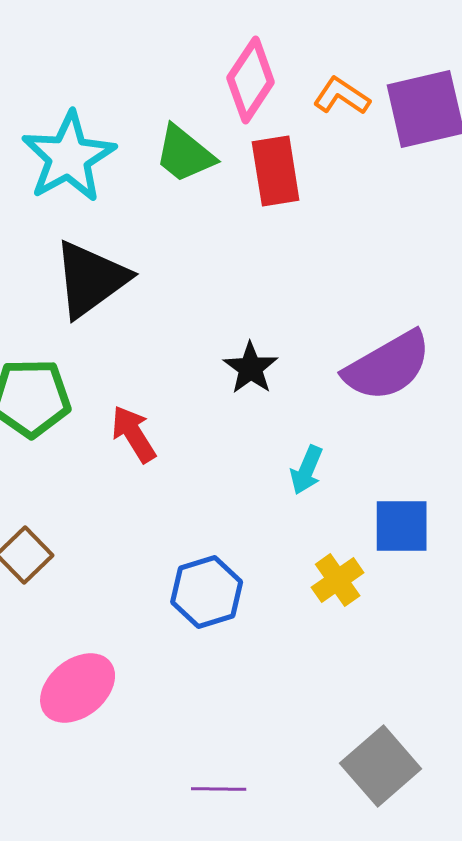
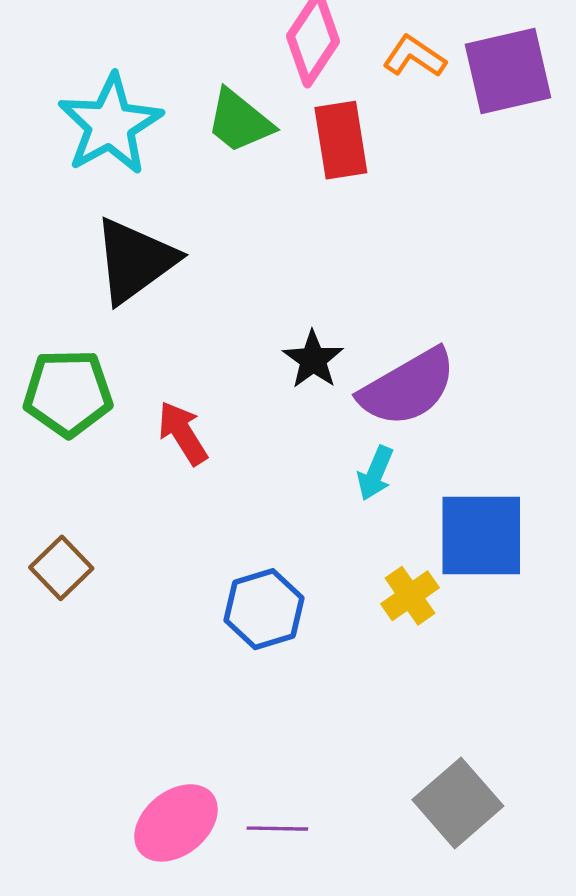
purple semicircle: (388, 366) -> (408, 387), moved
blue square: (402, 526) -> (481, 536), size x1.4
pink ellipse: (78, 688) -> (176, 823), moved

